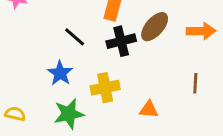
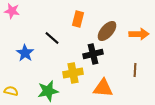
black cross: (121, 41) -> (93, 54), moved
blue star: (60, 73) -> (25, 53), moved
orange triangle: (149, 109) -> (103, 88), size x1.5

